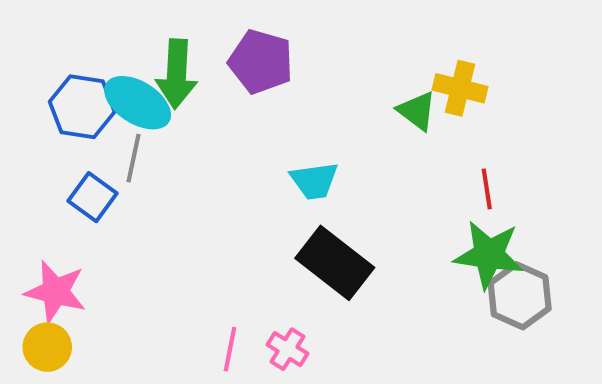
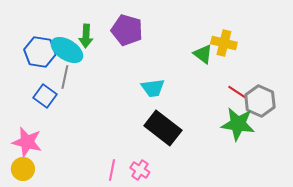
green arrow: (177, 74) -> (86, 36), size x0.7
red line: (487, 189) -> (237, 92), turned -48
gray hexagon: (520, 296) -> (260, 101), moved

